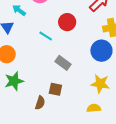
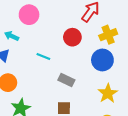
red circle: (67, 22) -> (72, 37), moved
yellow star: (100, 84) -> (108, 93), turned -30

